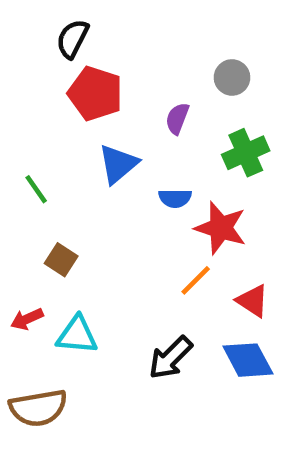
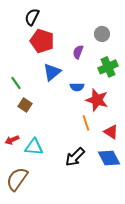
brown square: (61, 260) -> (25, 105), moved
orange line: (196, 280) -> (86, 123), turned -63
brown semicircle: (38, 408) -> (17, 179), turned 135

